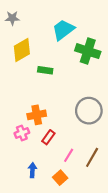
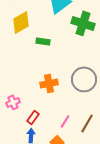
orange cross: (37, 115) -> (49, 83), moved
pink cross: (22, 133) -> (13, 102), moved
red rectangle: (48, 137) -> (33, 117), moved

